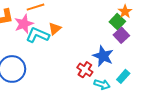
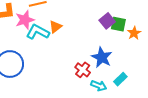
orange star: (125, 11) -> (134, 33), moved
green square: (117, 22) -> (118, 24), turned -35
purple square: (121, 35) -> (107, 21), moved

